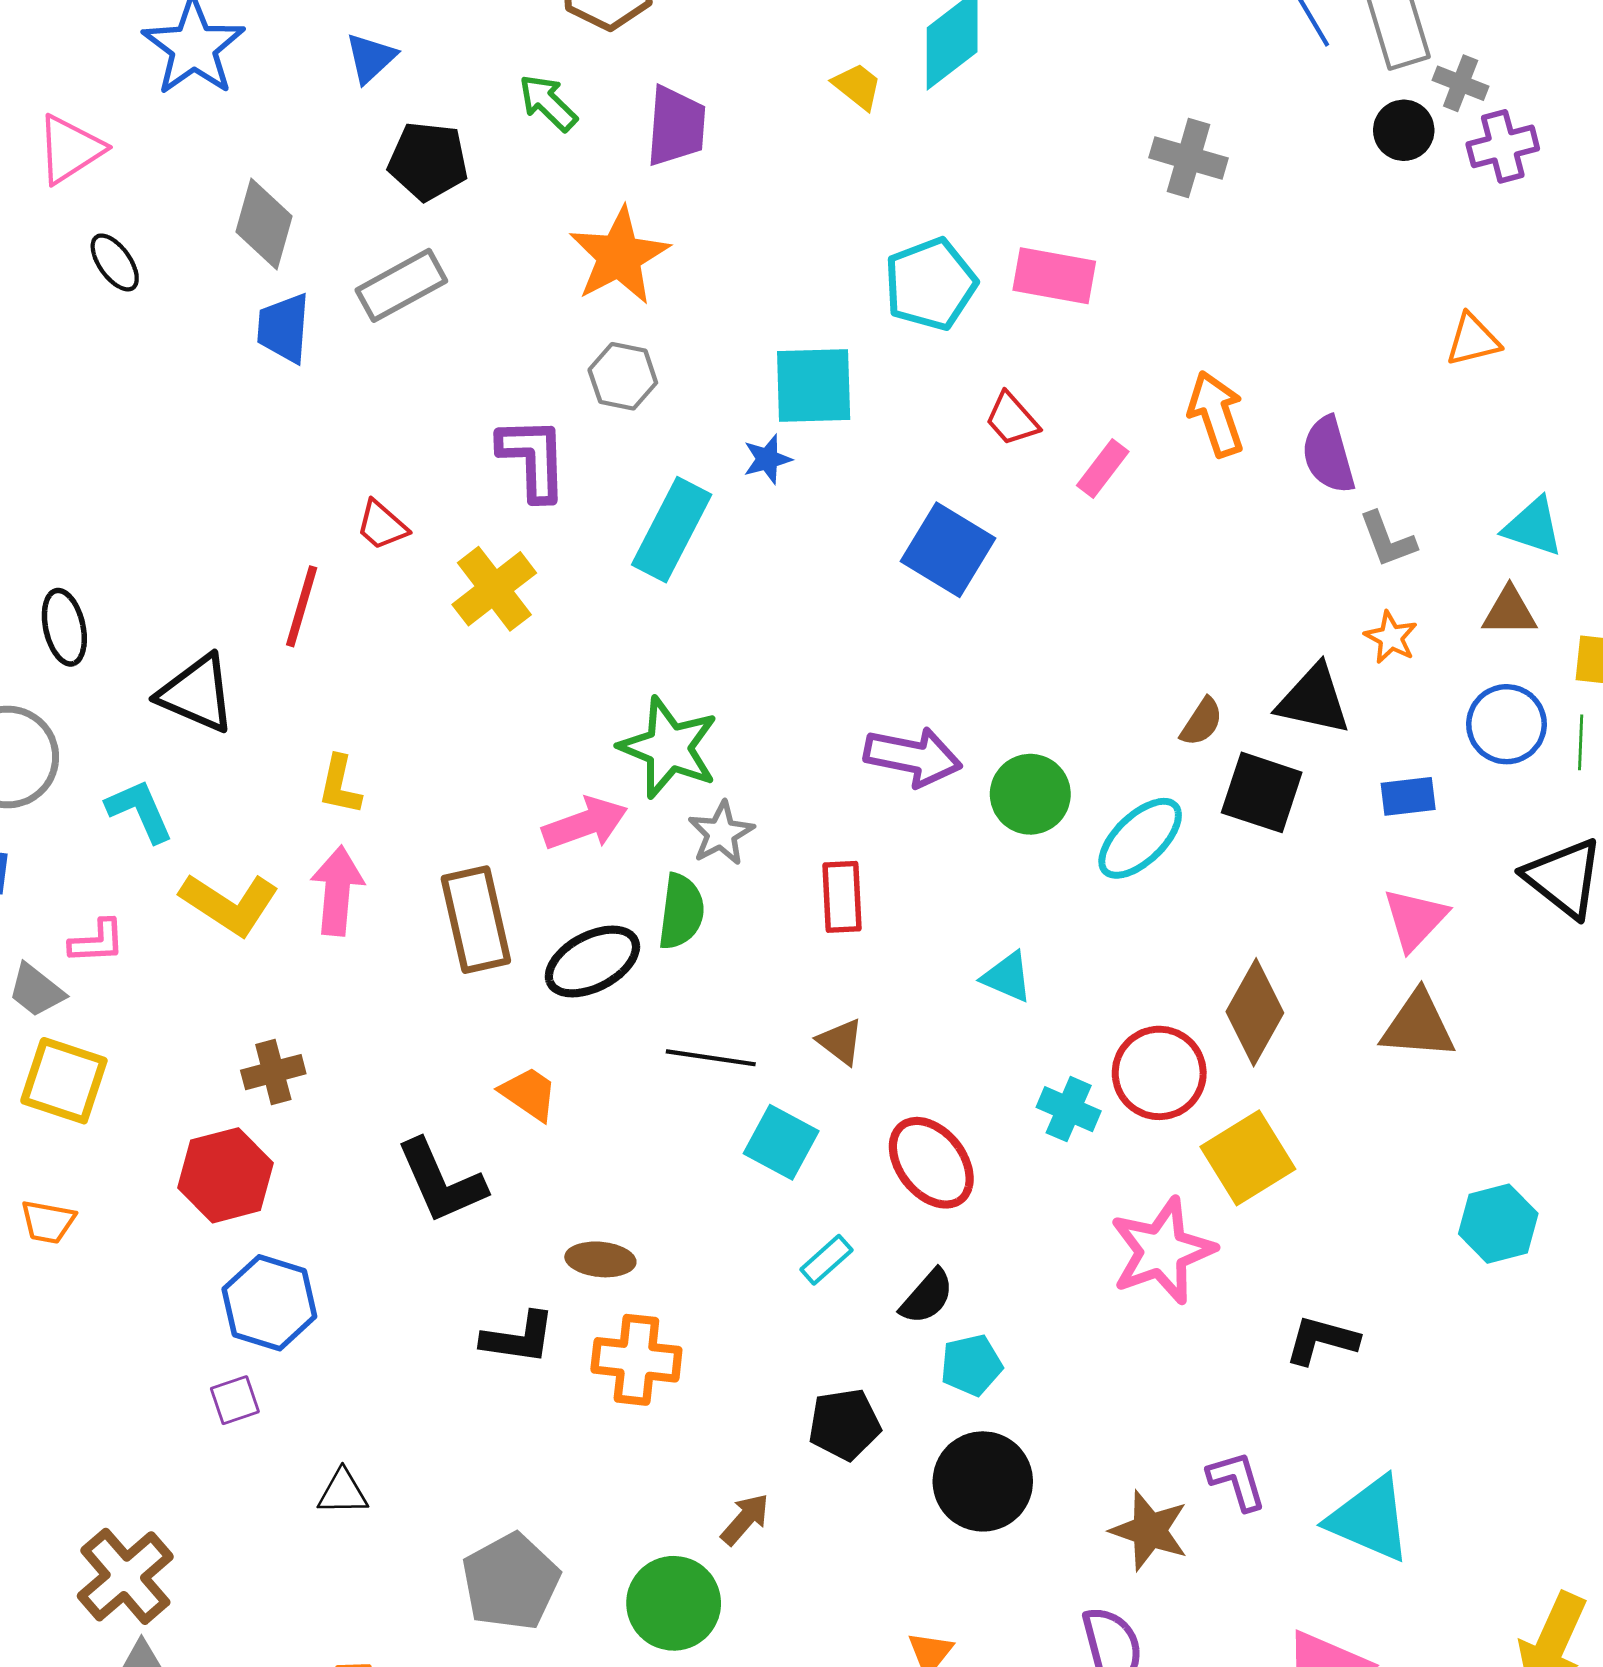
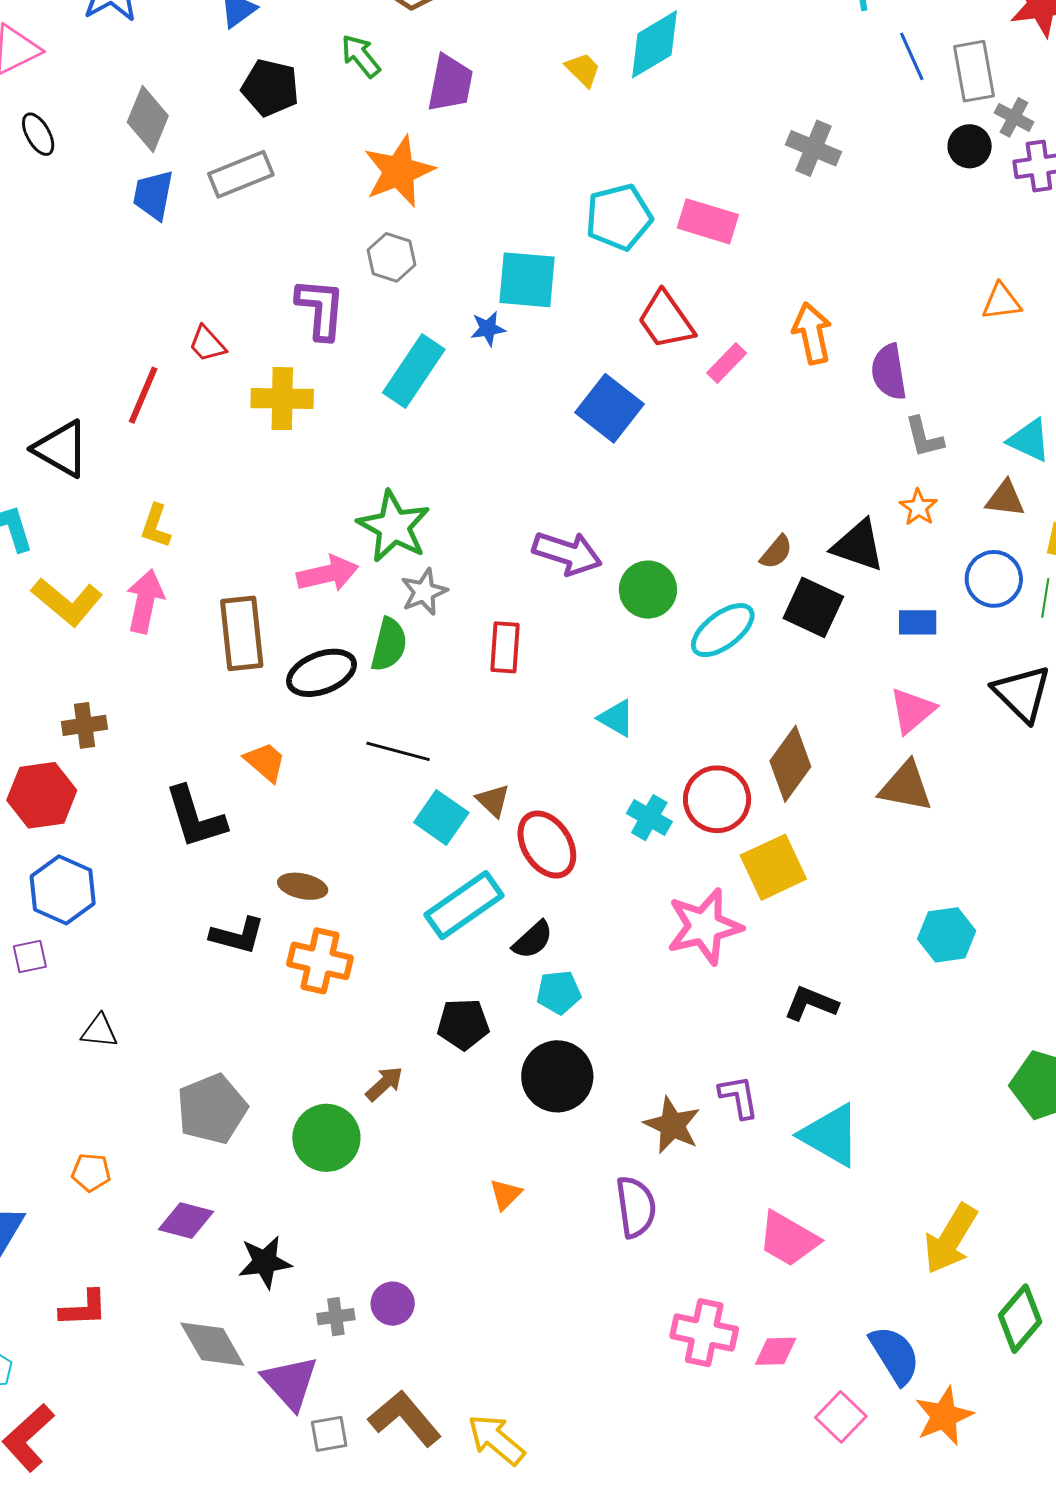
red trapezoid: (1012, 419) -> (666, 320), size x1.5
yellow cross: (494, 589) -> (282, 399), turned 32
brown triangle: (841, 1042) -> (493, 801), moved
cyan rectangle: (826, 1260) -> (464, 905), size x2.0

